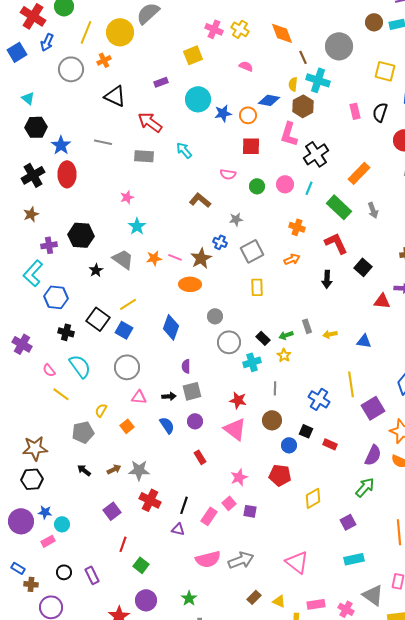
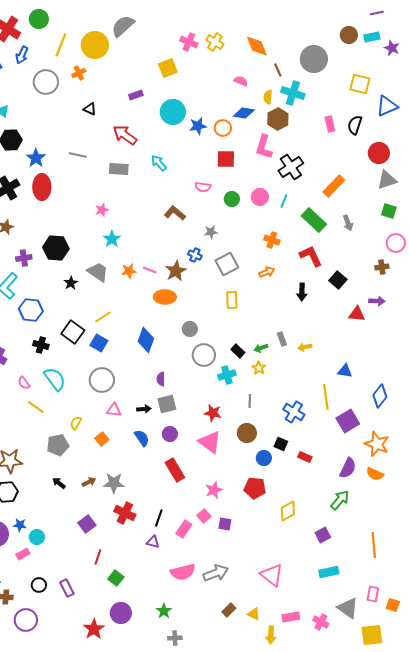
pink semicircle: (246, 66) -> (241, 81), moved
black triangle: (115, 96) -> (90, 109), size x0.6
blue triangle: (364, 341) -> (345, 371), moved
red rectangle: (200, 457) -> (175, 470), size x1.6

